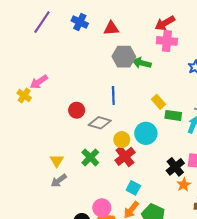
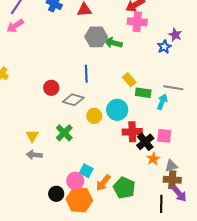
pink arrow: (39, 82) -> (15, 26), moved
red cross: (125, 156) -> (132, 132), moved, turned 36
gray arrow: (59, 181) -> (34, 155), turned 42
cyan square: (133, 188) -> (86, 171), moved

